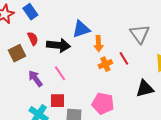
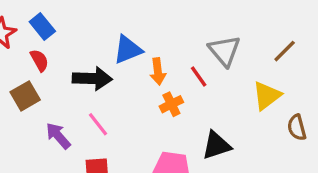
red semicircle: (33, 39) -> (39, 60), moved
red line: (124, 58) -> (199, 77), moved
black triangle: (145, 89) -> (216, 145), moved

